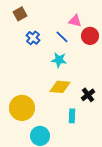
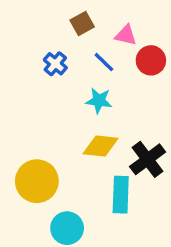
brown square: (20, 14) -> (82, 23), moved
black cross: (88, 95) -> (148, 159), size x1.5
cyan rectangle: (72, 116) -> (121, 195), size x1.5

